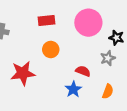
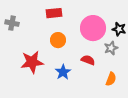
pink circle: (88, 23) -> (93, 28), moved
blue star: (73, 89) -> (63, 72), moved

